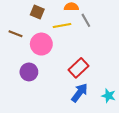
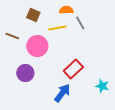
blue arrow: (80, 93) -> (62, 93), moved
cyan star: (109, 96) -> (102, 86), moved

